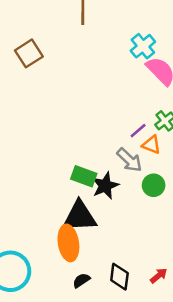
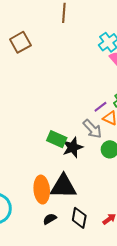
black triangle: (80, 216) -> (63, 186), moved

